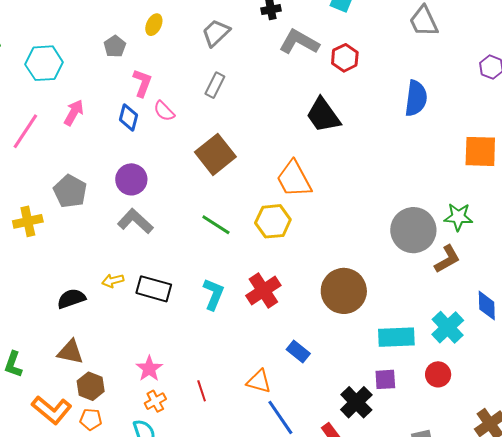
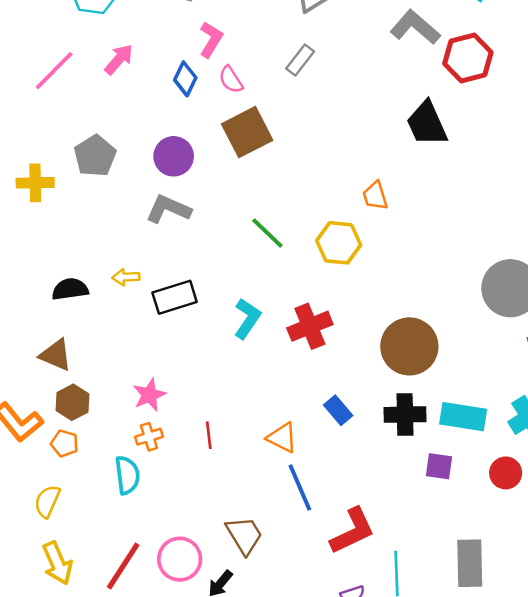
red hexagon: (345, 58) -> (468, 58), size x1.4
brown square: (215, 154) -> (247, 132), moved
orange trapezoid: (294, 179) -> (375, 196), size x0.6
gray L-shape: (135, 221) -> (168, 209), turned -30
black rectangle: (154, 289) -> (175, 297), turned -44
black cross: (356, 402) -> (405, 415), moved, turned 32

